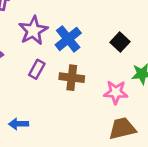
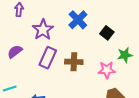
blue cross: (68, 39) -> (78, 20), moved
purple rectangle: (37, 69) -> (48, 58), size x1.5

